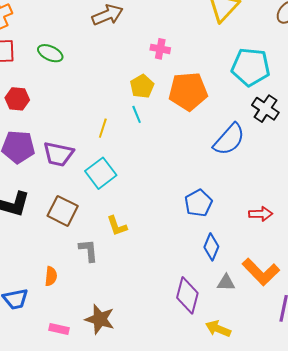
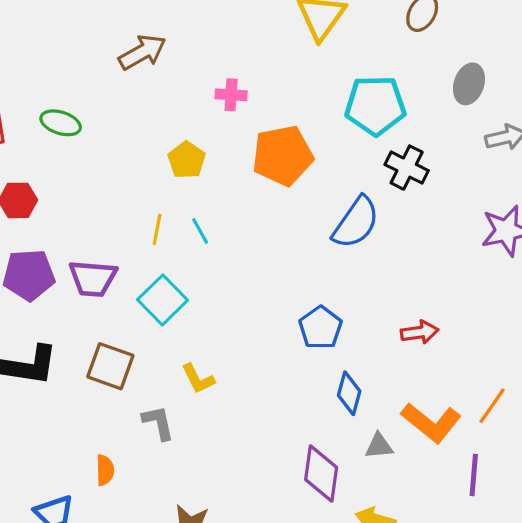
yellow pentagon: (142, 86) -> (187, 160), moved
cyan line: (137, 114) -> (200, 231), moved

